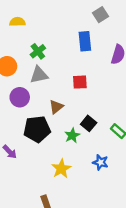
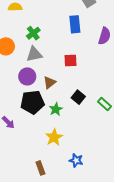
purple circle: (20, 97) -> (27, 76), moved
green star: (72, 135) -> (56, 109), moved
blue star: (100, 162) -> (76, 160), moved

